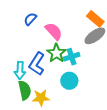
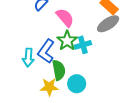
cyan circle: (69, 81) -> (77, 84), moved
green semicircle: (25, 90) -> (59, 70), moved

